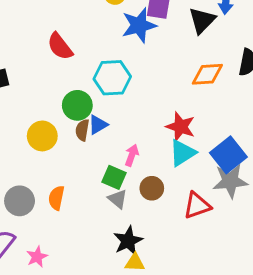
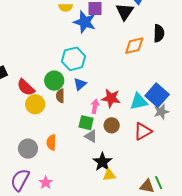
blue star: (139, 25) -> (85, 22), turned -30
red semicircle: (60, 46) -> (26, 87), moved
blue triangle: (98, 125) -> (80, 84), moved
red star: (181, 127) -> (111, 98), moved
cyan triangle: (182, 153) -> (139, 102), moved, turned 30
gray star: (230, 181) -> (161, 112), size x0.7

